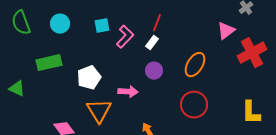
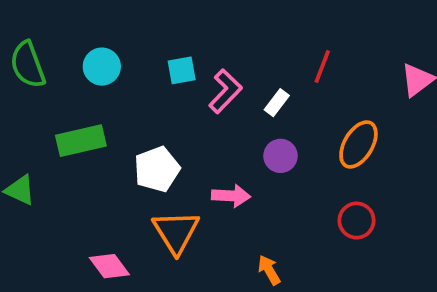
red line: (157, 23) -> (322, 67), moved
red circle: (194, 105) -> (357, 221), size x0.7

